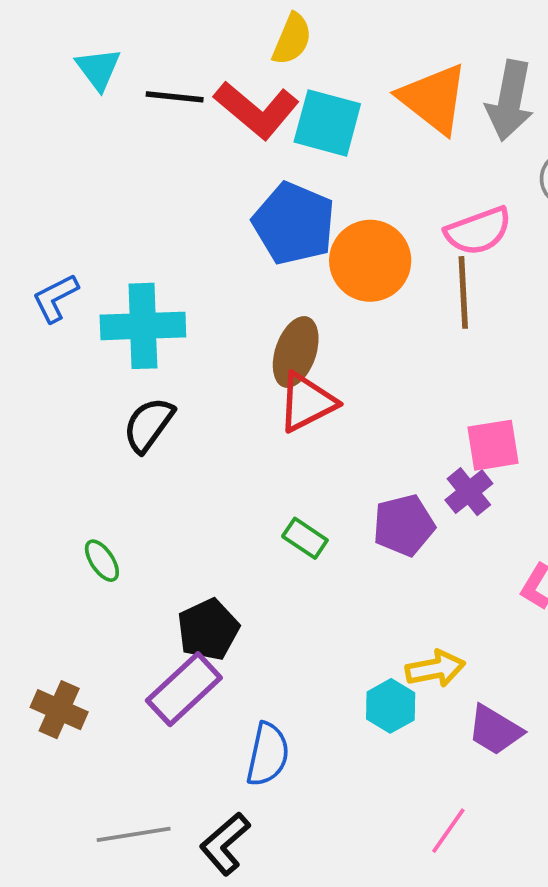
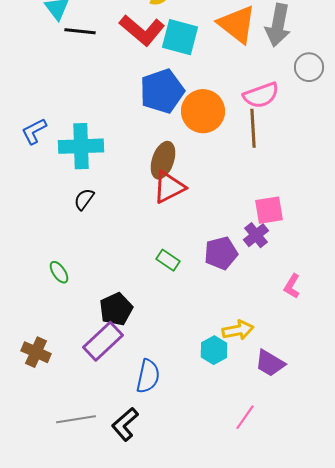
black line: (175, 97) -> (80, 31), moved
blue pentagon: (294, 224) -> (162, 91), turned 30
black semicircle: (149, 425) -> (84, 199), size x0.7

